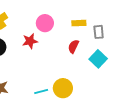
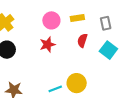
yellow rectangle: (79, 23) -> (77, 18), moved
red star: (30, 41) -> (48, 44), moved

